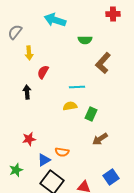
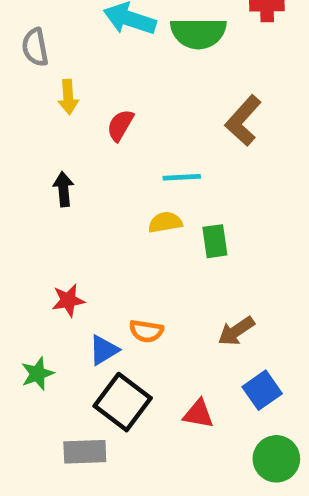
gray semicircle: (15, 32) -> (35, 47), turned -49
green semicircle: (85, 40) -> (198, 33), moved, size x1.6
red semicircle: (43, 72) -> (120, 125), moved
green rectangle: (91, 114) -> (215, 241), turned -32
brown arrow: (100, 139) -> (236, 331), moved

